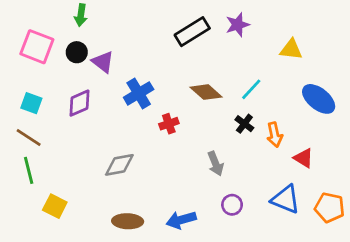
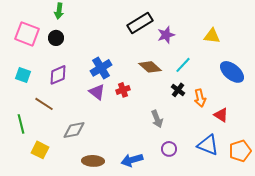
purple star: (238, 25) -> (166, 35), moved
purple triangle: (103, 62) -> (97, 92), moved
brown line: (29, 137) -> (44, 104), moved
gray diamond: (119, 165) -> (74, 130), moved
orange pentagon: (330, 208) -> (240, 151), turned -30

